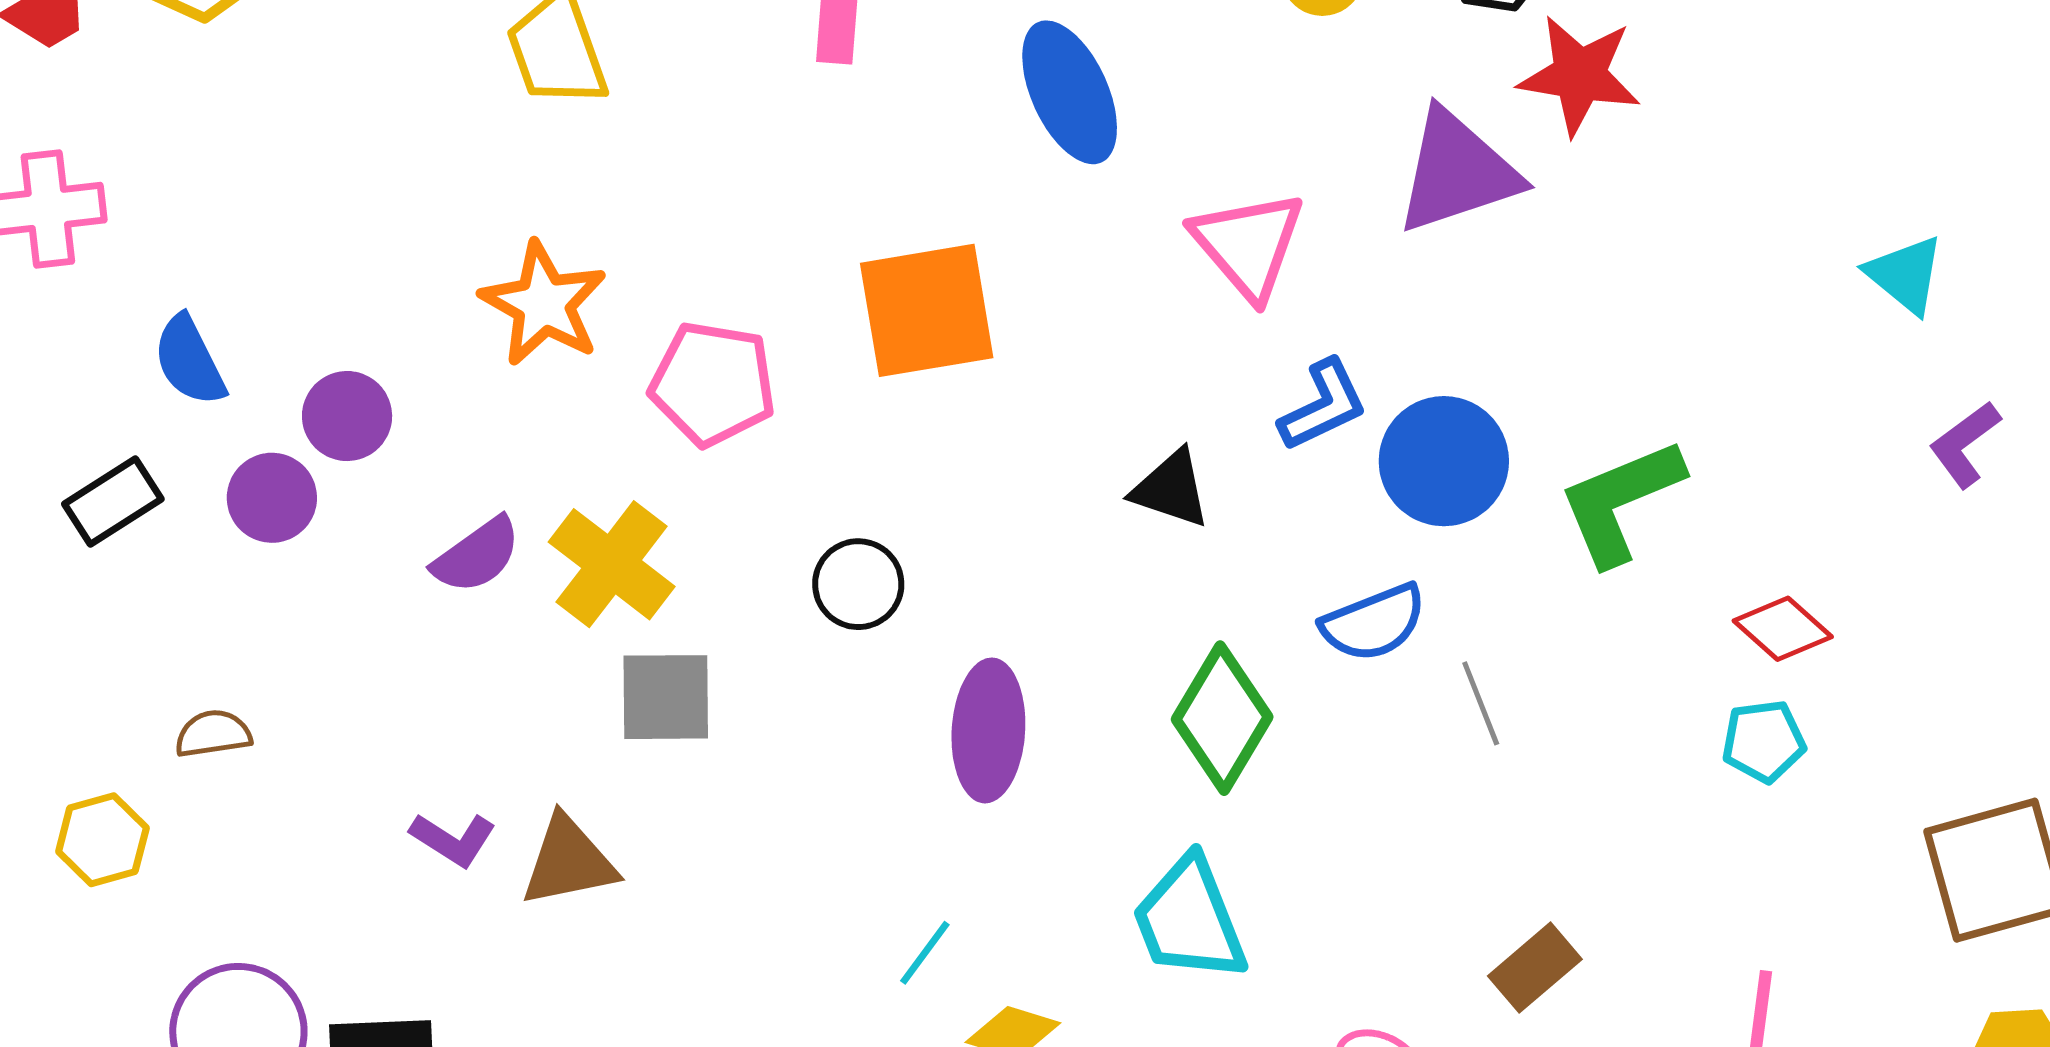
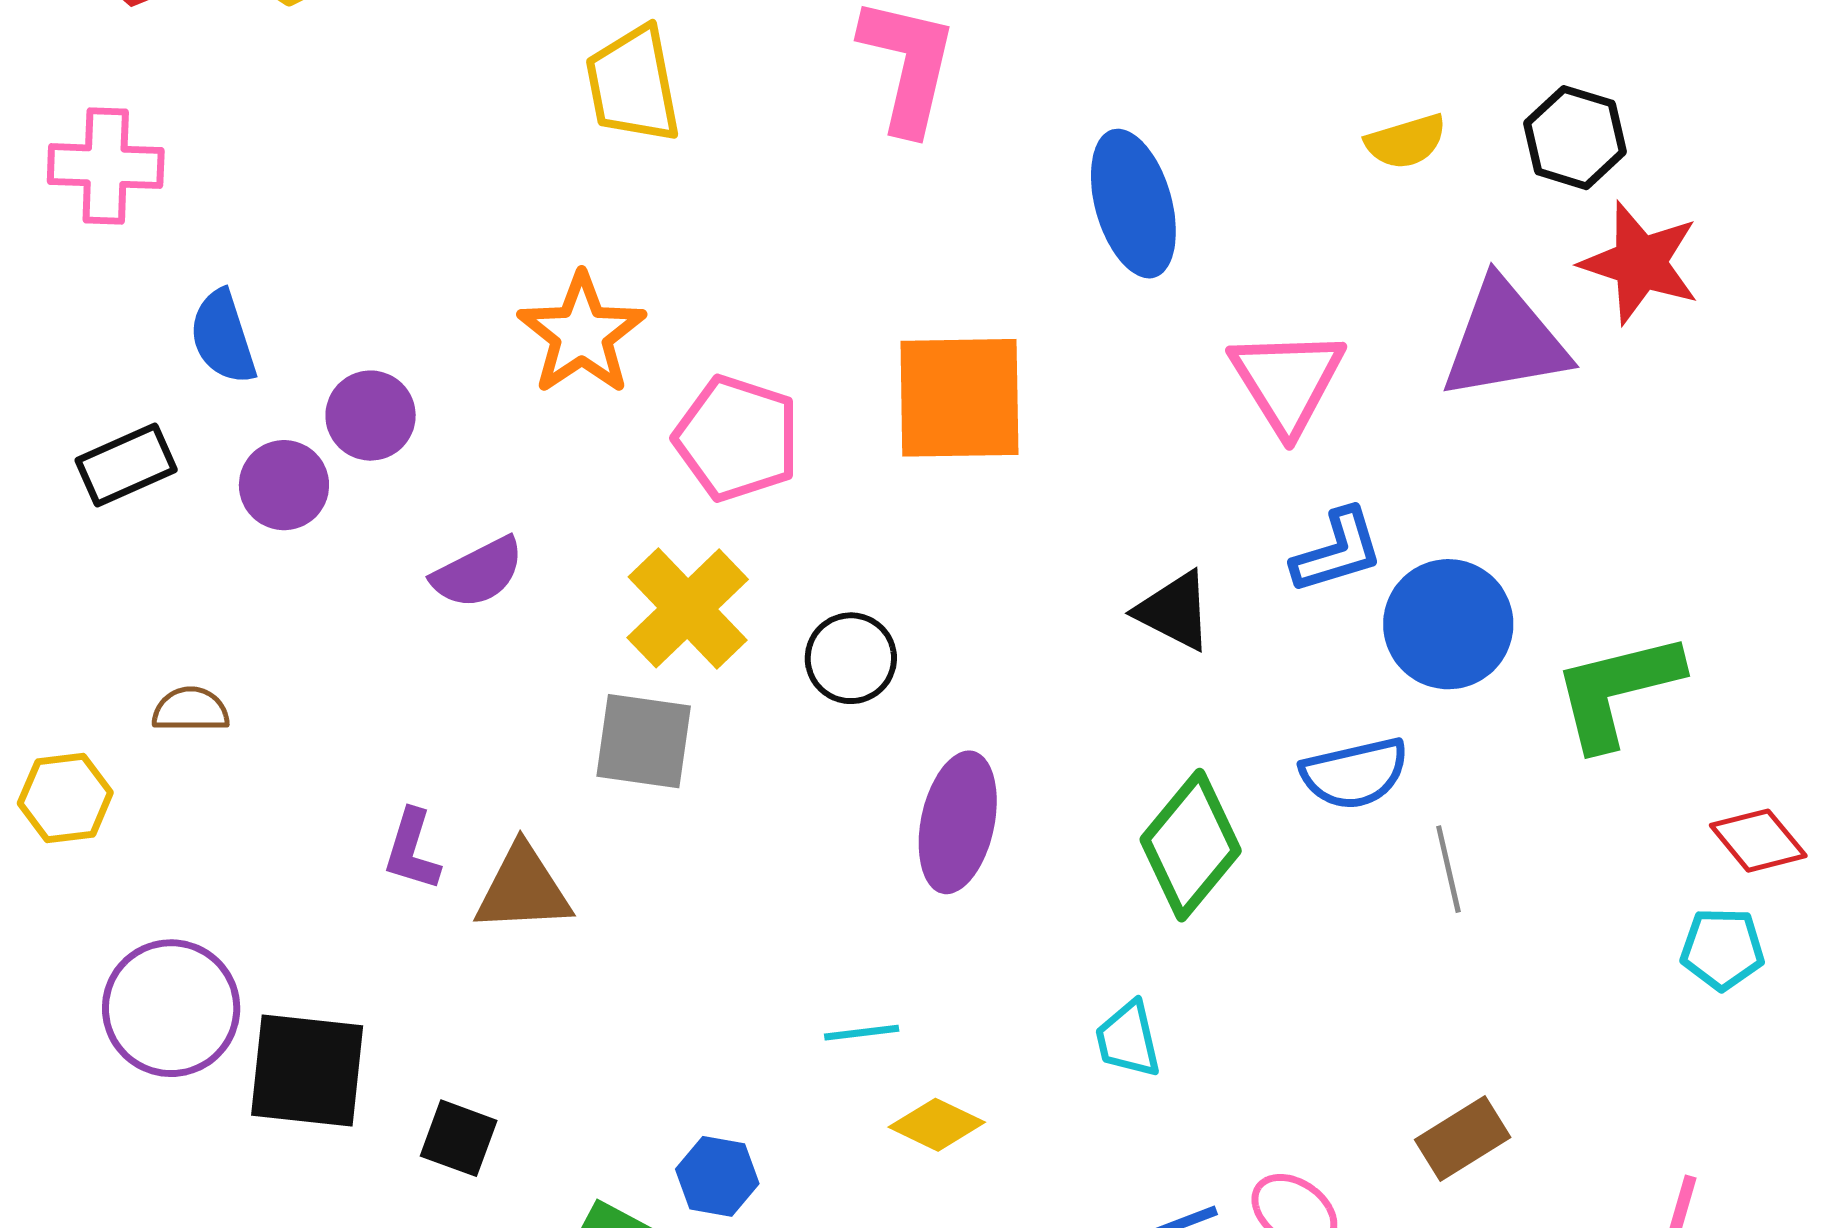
yellow cross: (612, 564) -> (688, 608), moved
purple L-shape: (453, 839) -> (412, 850), turned 66
cyan trapezoid: (1189, 920) -> (1128, 1039), size x0.6
cyan line: (925, 953) -> (862, 1033), turned 38

